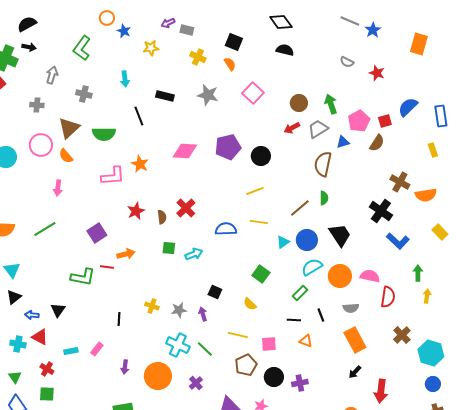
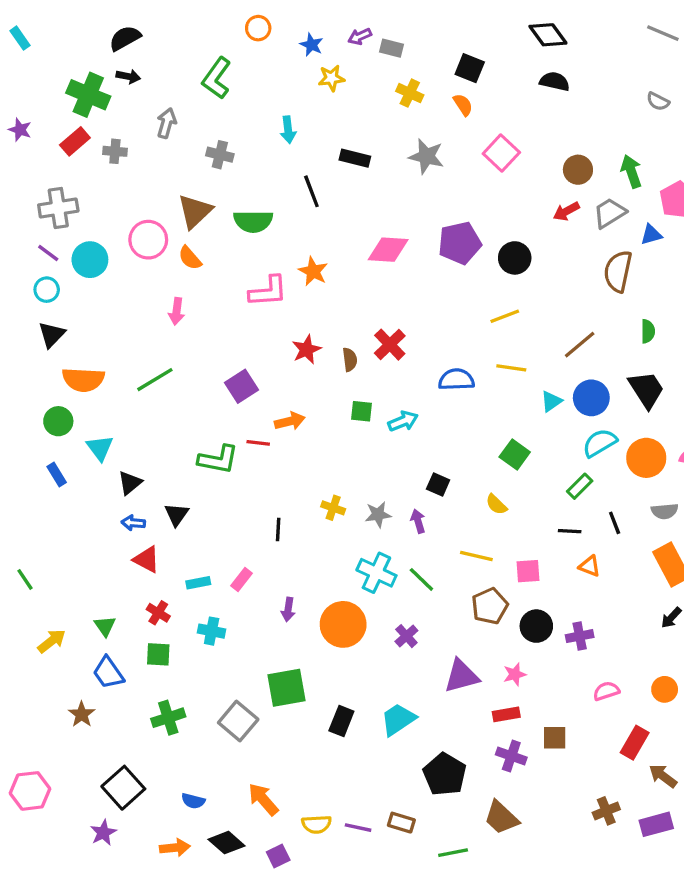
blue star: (124, 31) -> (311, 45), moved
gray cross: (37, 105) -> (115, 151), moved
green semicircle: (324, 198) -> (648, 331), moved
black triangle: (14, 297) -> (130, 483), moved
cyan cross: (18, 344) -> (212, 631), moved

